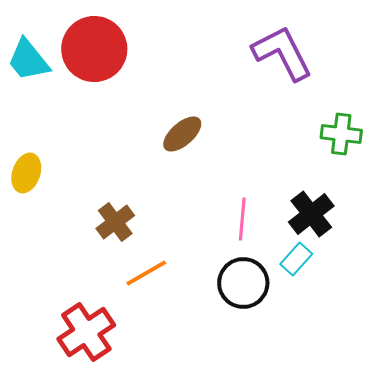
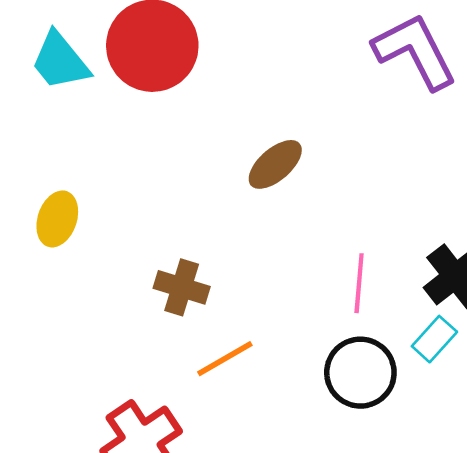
brown cross: (115, 222) -> (182, 287), turned -36

